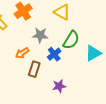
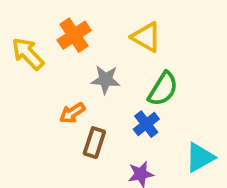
cyan triangle: (93, 53) -> (200, 157), moved
blue cross: (54, 54) -> (146, 124), moved

